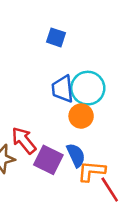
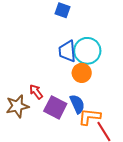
red arrow: (24, 140) -> (36, 92), size x0.7

